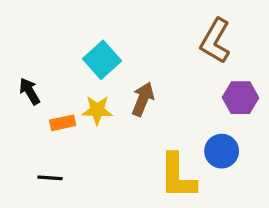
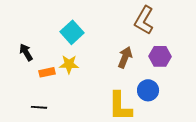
brown arrow: (143, 99) -> (125, 57), moved

